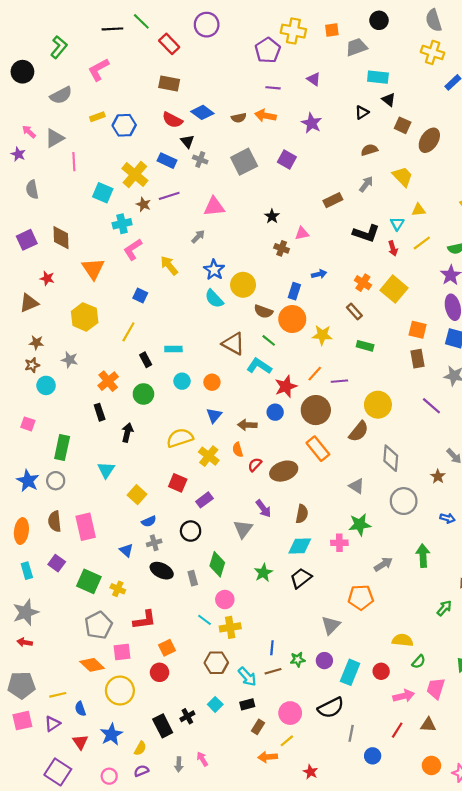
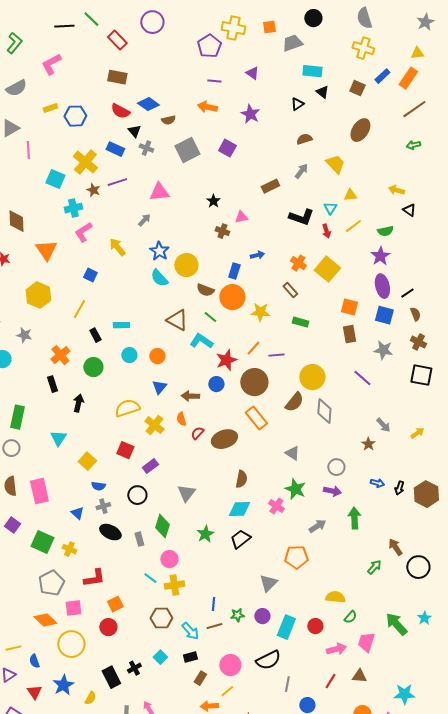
brown semicircle: (239, 118) -> (168, 120), moved
brown square: (403, 125) -> (357, 88), moved
gray diamond: (391, 458) -> (324, 411), moved
gray circle: (404, 501) -> (336, 467), size x0.7
purple arrow: (263, 509) -> (332, 491), moved, turned -42
blue semicircle: (149, 521) -> (98, 486), turned 32
green star: (360, 525) -> (295, 489), turned 30
pink cross: (339, 543) -> (276, 506), turned 35

